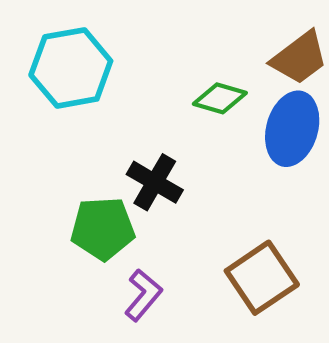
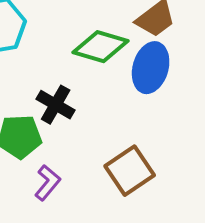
green diamond: (220, 98) -> (101, 47), size x1.5

